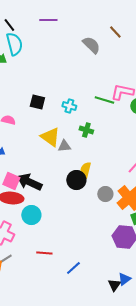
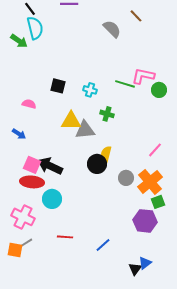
yellow triangle: (50, 137) -> (71, 121), turned -35
gray triangle: (64, 146) -> (85, 130), size x1.5
blue line: (73, 268) -> (103, 245), moved

